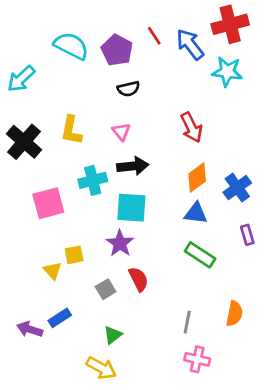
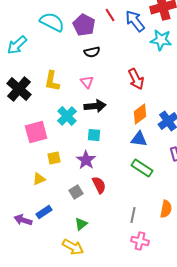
cyan cross: (93, 180) -> (67, 116), turned -30
cyan square: (131, 208) -> (94, 135), size x0.6
yellow square: (74, 255) -> (54, 158), moved
yellow triangle: (53, 271) -> (39, 179), turned 48

